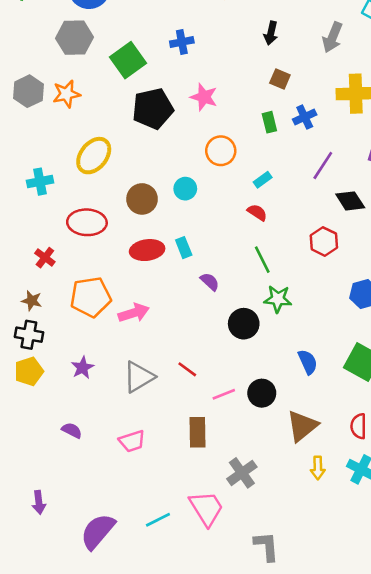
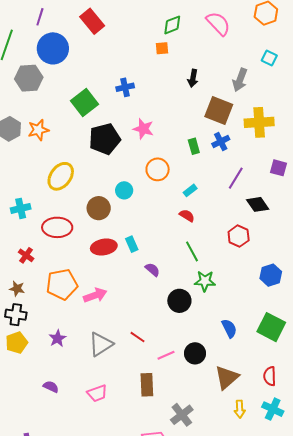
gray hexagon: (74, 38) -> (29, 78), moved
brown square: (280, 79) -> (219, 111), moved, size x1.8
cyan cross: (40, 182) -> (21, 208), moved
cyan circle: (185, 189) -> (124, 190), moved

